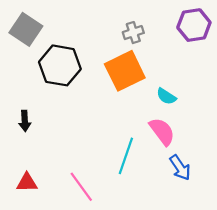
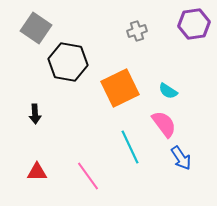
orange square: (125, 71) -> (120, 88), moved
cyan line: (126, 156) -> (130, 147), turned -44

